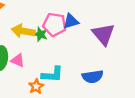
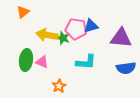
purple triangle: (103, 34) -> (121, 38), turned -45
cyan L-shape: (52, 74) -> (86, 62), moved
blue semicircle: (93, 77) -> (126, 68), moved

